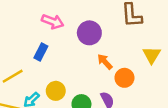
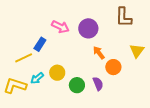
pink arrow: (53, 22) -> (60, 27), moved
blue rectangle: (41, 52) -> (40, 44), moved

